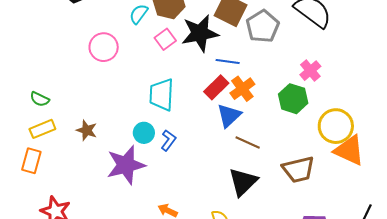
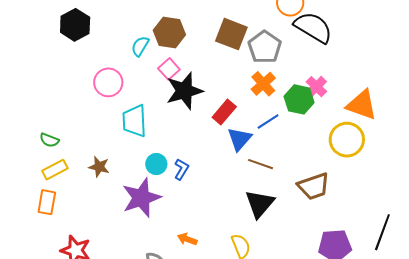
black star: (200, 33) -> (184, 91), moved
blue line: (228, 62) -> (268, 121), moved, turned -35
orange cross: (242, 89) -> (263, 84), moved
cyan trapezoid: (162, 95) -> (134, 121), moved
green hexagon: (293, 99) -> (299, 99), moved
orange triangle: (349, 150) -> (362, 105), moved

